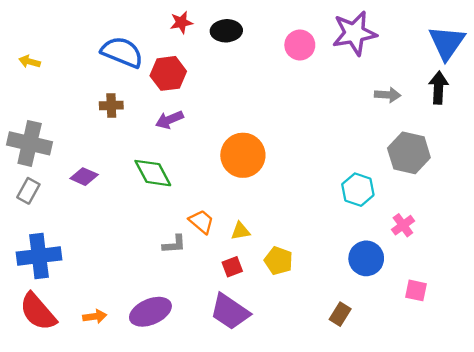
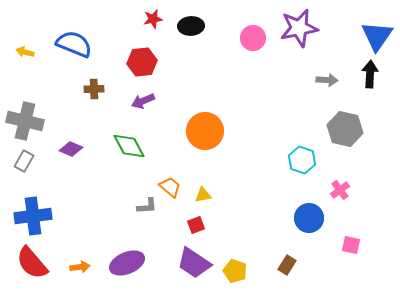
blue semicircle: (122, 52) -> (74, 44), moved
yellow pentagon: (278, 261) -> (235, 271), moved

